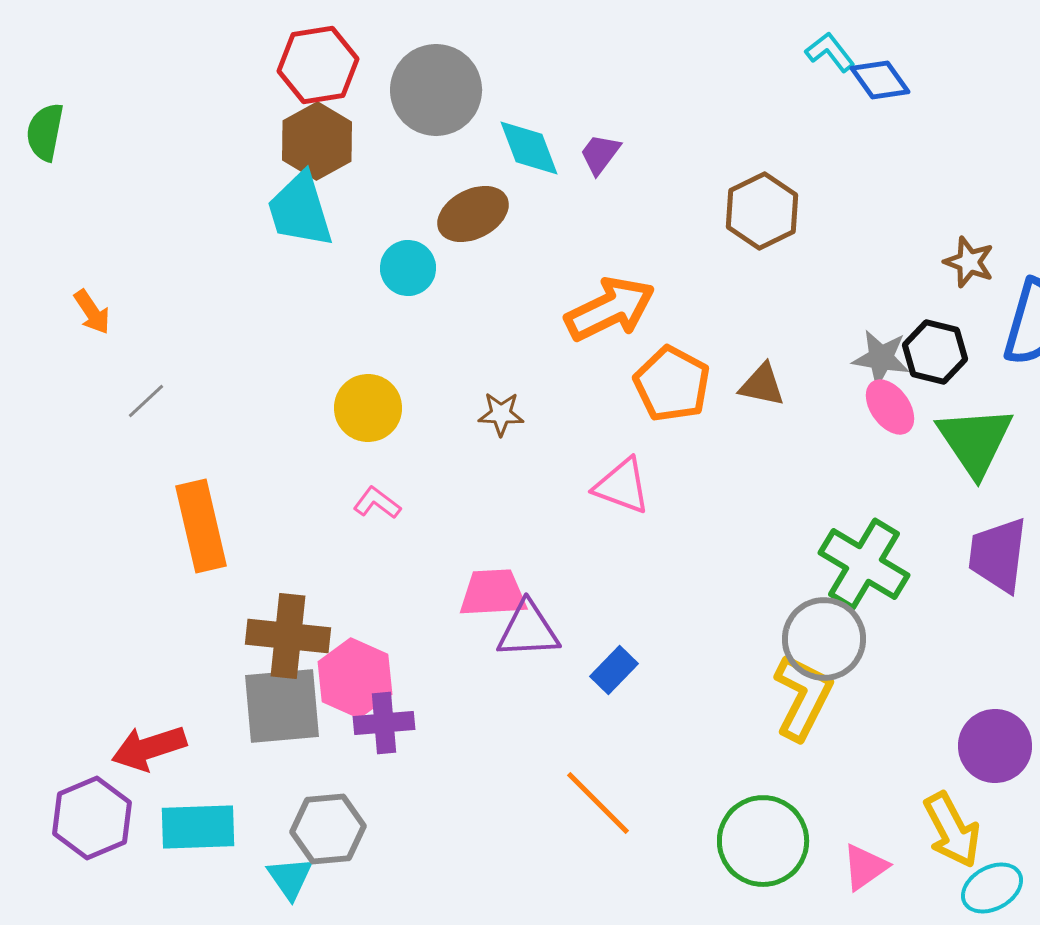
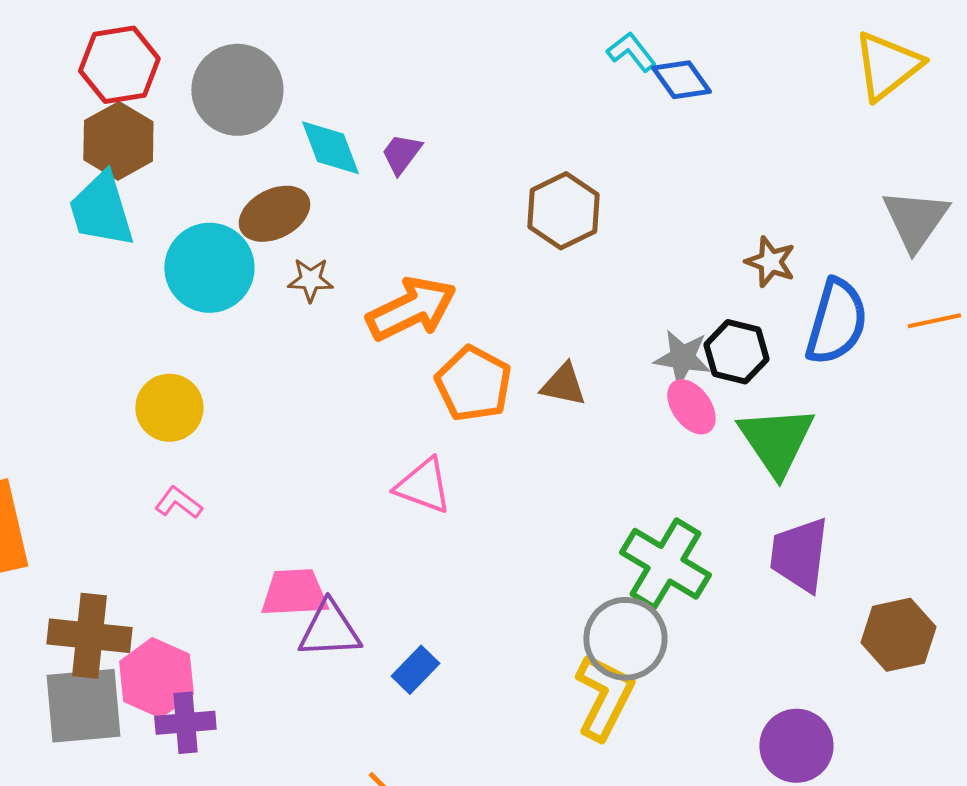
cyan circle: (408, 268) -> (209, 268), size x1.6
brown star: (501, 414) -> (310, 280), moved

